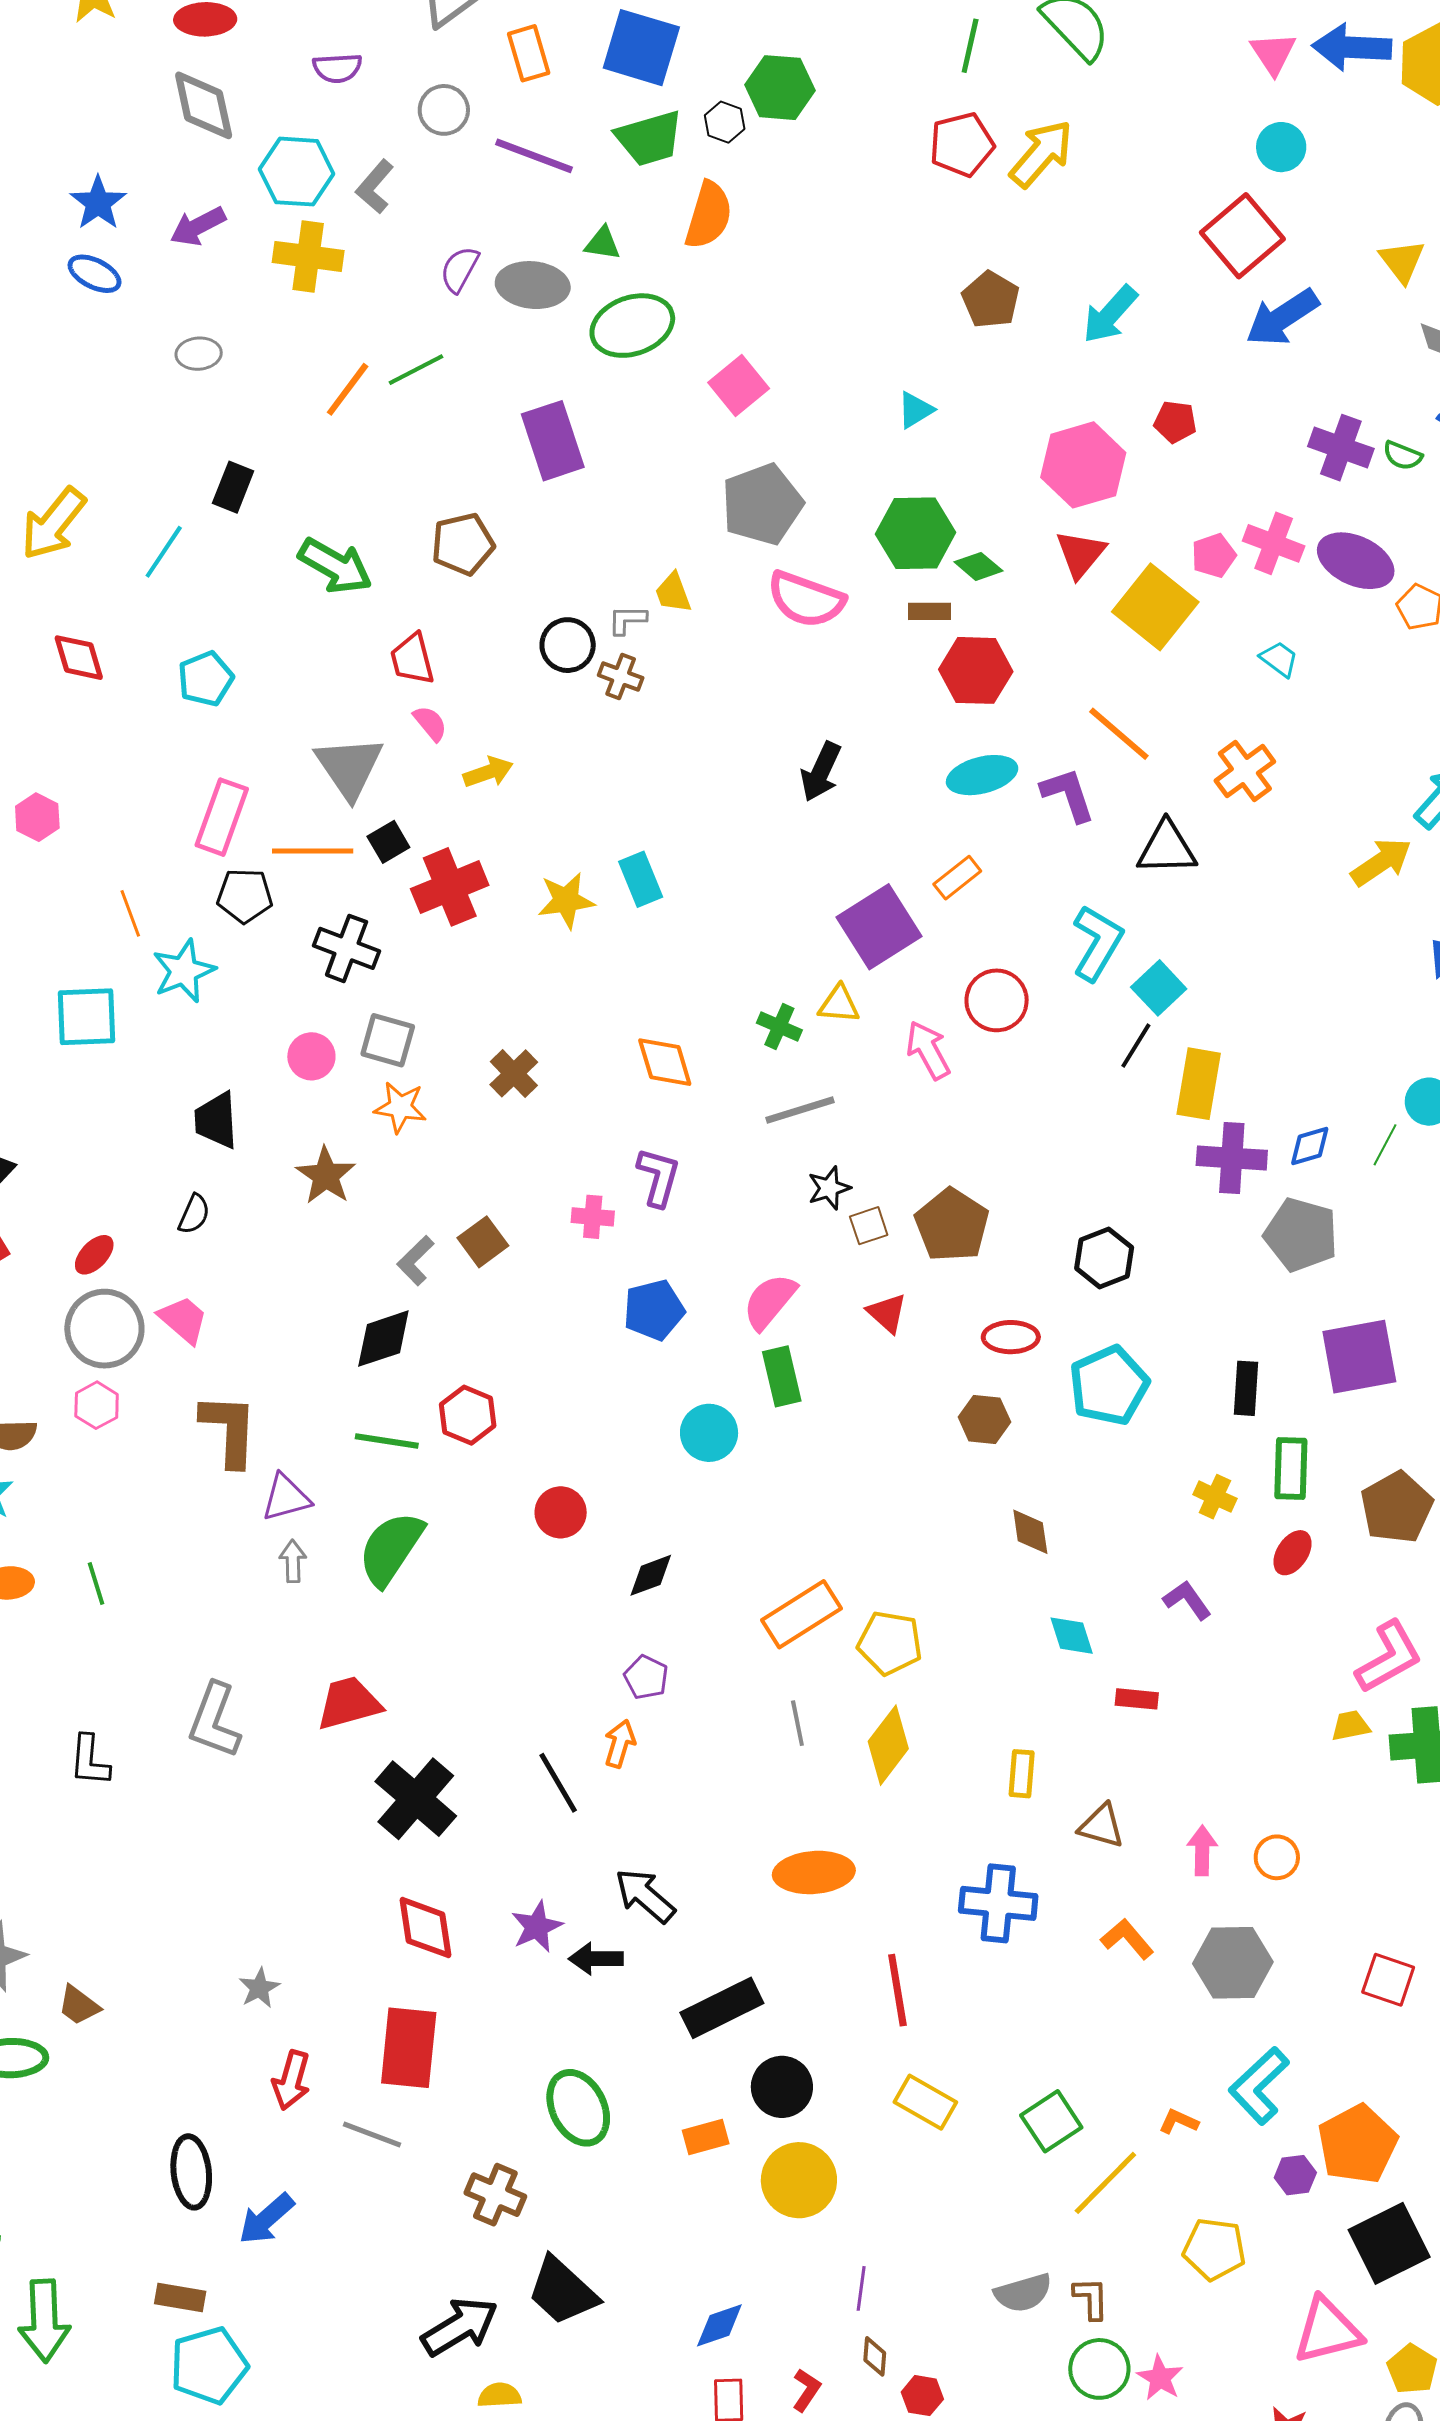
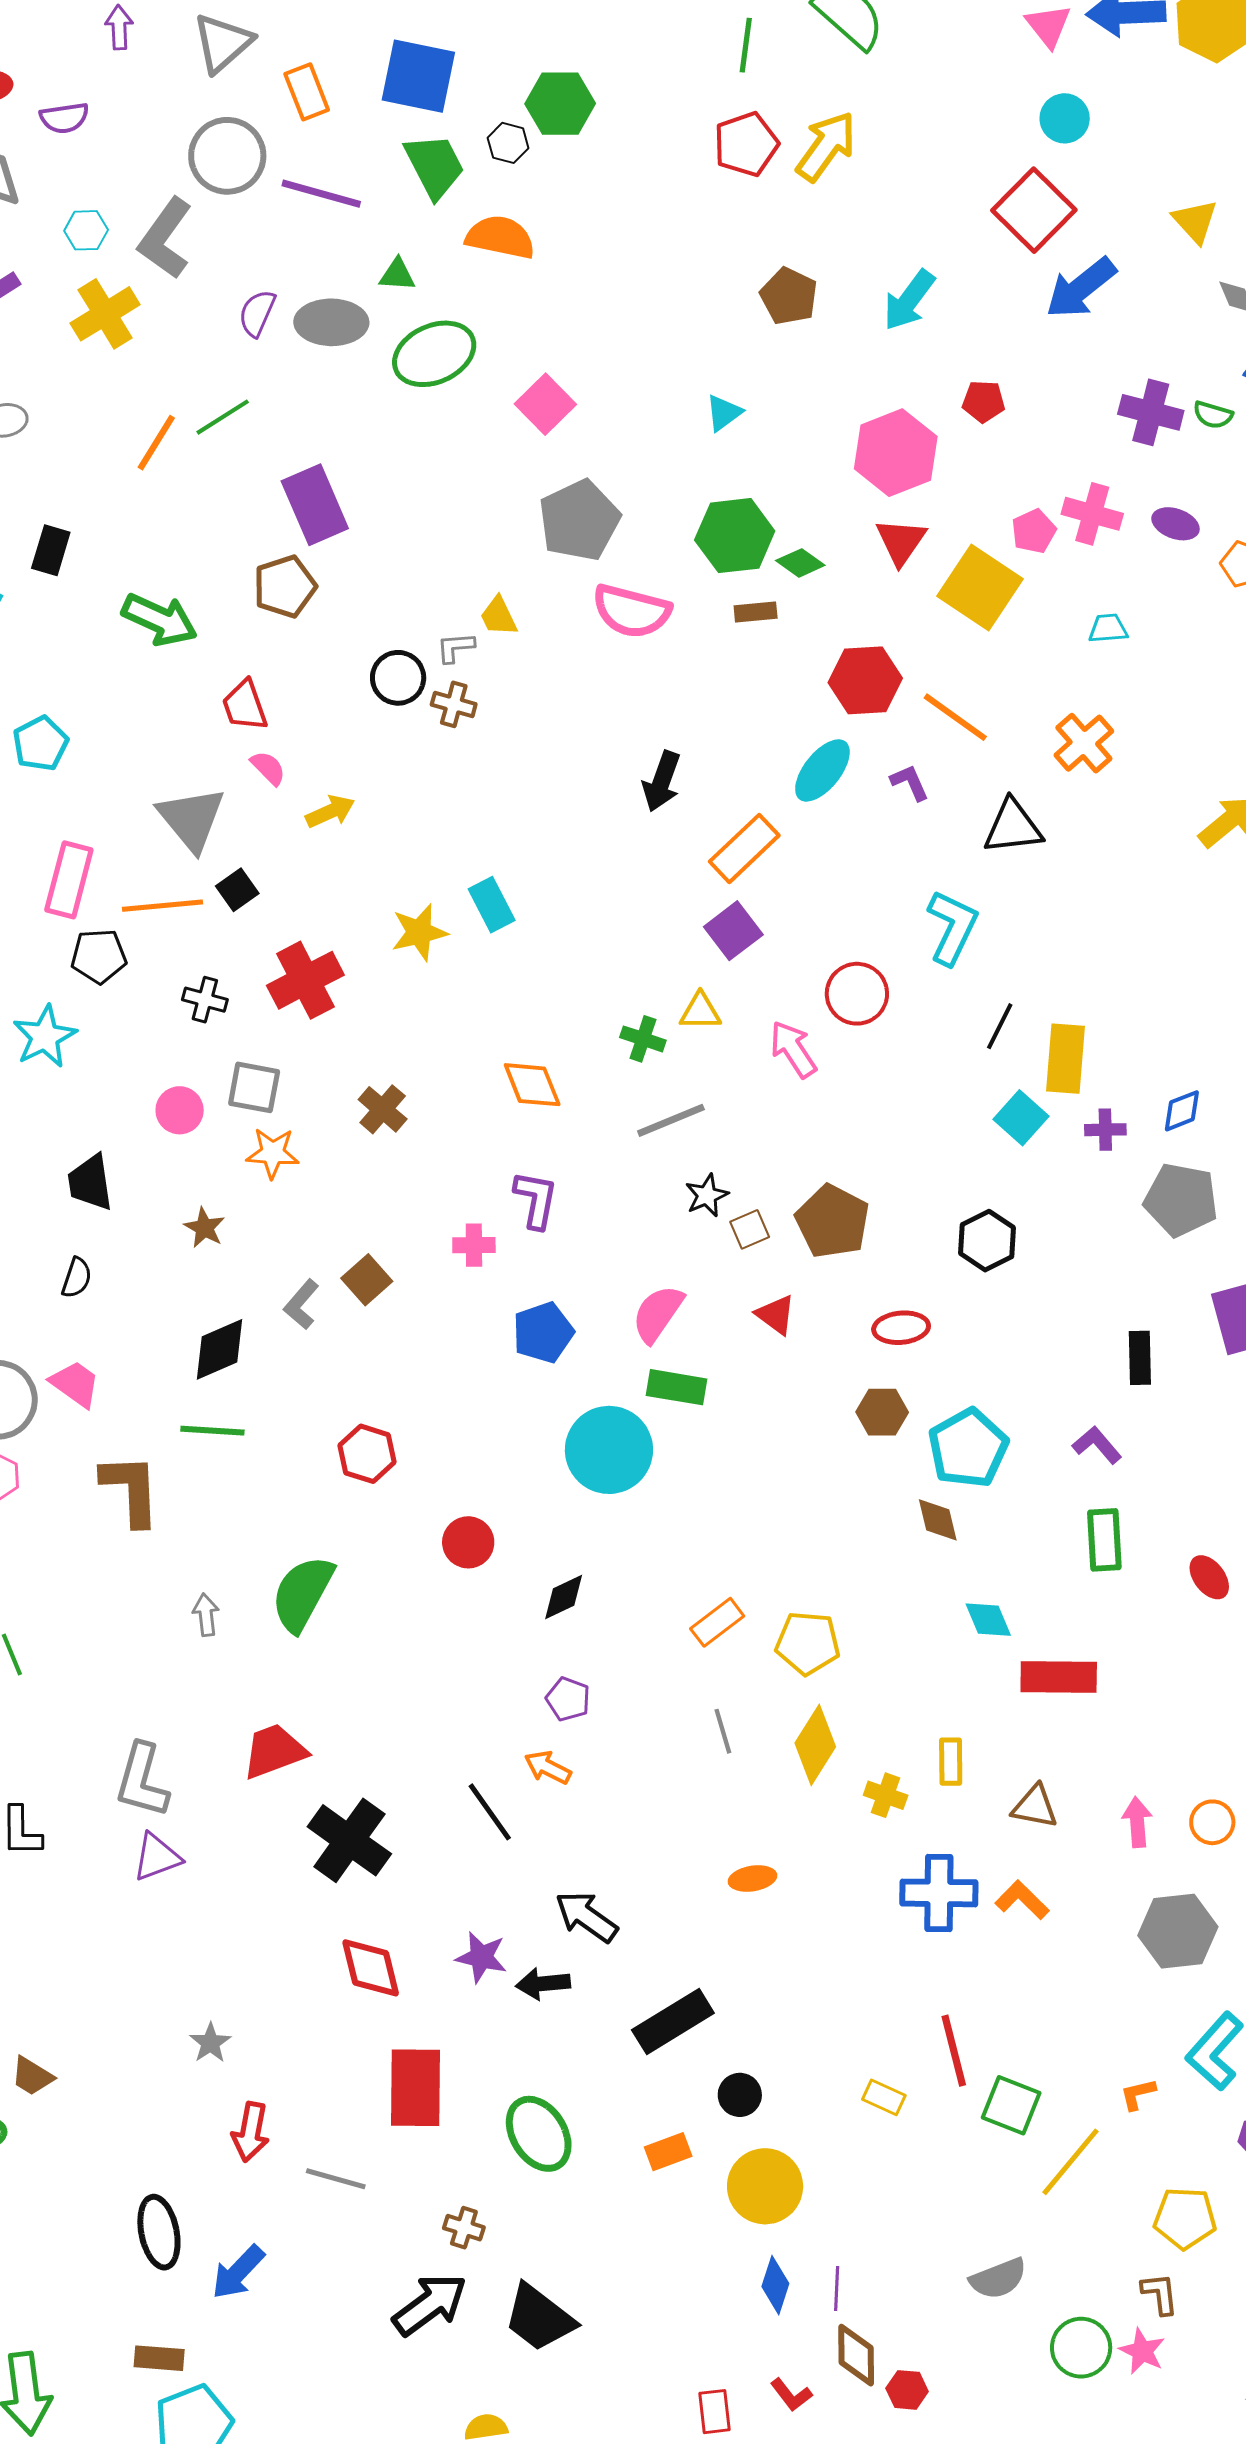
purple semicircle: (337, 68) -> (64, 118), moved
gray circle: (444, 110) -> (227, 156), size x1.5
green trapezoid: (649, 138) -> (435, 166), turned -96
cyan hexagon: (297, 172) -> (86, 230), size x0.6
gray L-shape: (375, 187) -> (165, 238), size x1.5
orange semicircle: (709, 215) -> (500, 237), turned -90
yellow cross: (308, 256) -> (105, 314), turned -34
purple rectangle: (553, 441) -> (315, 505), moved
purple ellipse: (1356, 561) -> (1176, 524), size x0.6
cyan trapezoid: (1279, 659) -> (1108, 628), turned -36
red hexagon: (976, 670) -> (865, 680), moved
cyan ellipse: (982, 775) -> (822, 770), turned -32
purple L-shape: (1068, 795) -> (910, 782), size x0.7
orange rectangle: (957, 878) -> (744, 848), moved, size x1.5
red cross: (450, 887) -> (305, 980), moved
purple square: (879, 927) -> (733, 931), size x0.7
black cross: (347, 948) -> (205, 1000), size x0.7
cyan square: (1159, 988) -> (1021, 1118), moved
purple cross: (1232, 1158) -> (1105, 1130), size x0.6
brown star: (326, 1176) -> (204, 1228), size x0.7
black diamond: (383, 1339) -> (219, 1349), moved
green rectangle: (782, 1376) -> (676, 1387), turned -62
cyan pentagon: (1109, 1386) -> (968, 1448), moved
cyan circle: (709, 1433) -> (609, 1450), size x1.5
green line: (387, 1441) -> (212, 1431), moved
green rectangle: (1291, 1468) -> (1104, 1540), moved
yellow cross: (1215, 1497) -> (886, 1795), moved
purple triangle: (286, 1498) -> (157, 1857), moved
red ellipse: (1292, 1553) -> (1209, 1577), moved, turned -66
purple L-shape: (1187, 1600) -> (1097, 1445), moved
orange rectangle: (802, 1614) -> (717, 1622), size x0.7
red rectangle: (1137, 1699) -> (1059, 1677), size x1.8
orange arrow: (620, 1744) -> (548, 1767), turned -75
orange ellipse: (814, 1872) -> (752, 1879), size x0.6
purple star: (537, 1927) -> (481, 1957), turned -30
orange L-shape: (1127, 1939) -> (1022, 1900), moved
red line: (897, 1990) -> (954, 2051), moved
red rectangle: (409, 2048) -> (416, 2088), moved
black circle: (782, 2087) -> (740, 2095), size x0.7
yellow rectangle: (925, 2102) -> (884, 2097), size x0.7
green square: (1051, 2121) -> (1011, 2105), turned -30
orange L-shape: (1179, 2122) -> (1138, 2094), turned -33
brown cross: (495, 2195) -> (464, 2228), size x0.7
brown L-shape: (1091, 2298) -> (1160, 2294), moved
blue diamond: (719, 2325) -> (775, 2285), moved, turned -48
black arrow: (460, 2327) -> (430, 2305), moved
brown diamond: (875, 2356) -> (856, 2355), size x1.6
red L-shape: (806, 2390) -> (791, 2395), turned 114

